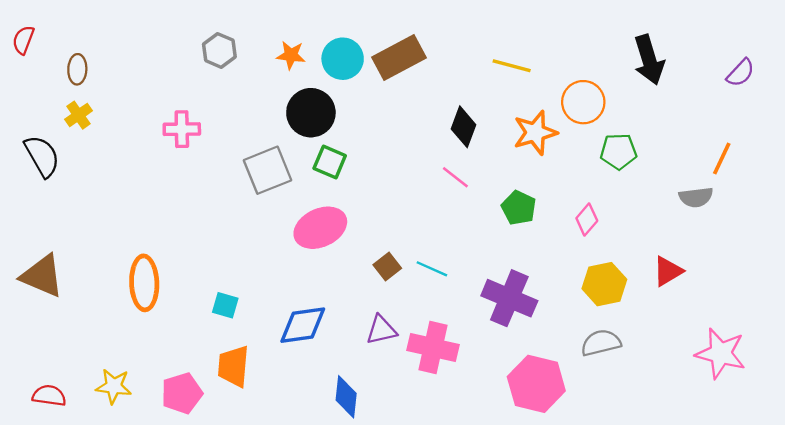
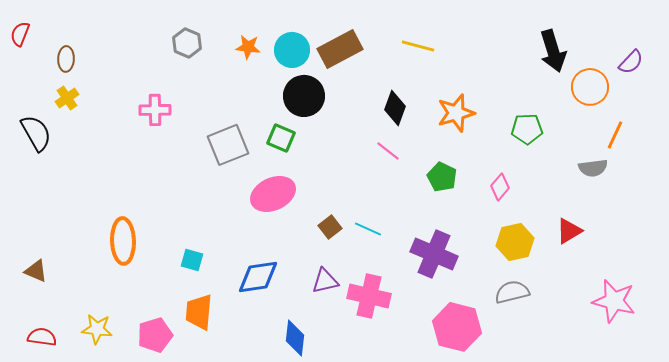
yellow line: (512, 66) -> (418, 46), moved
orange circle: (583, 102) -> (590, 87), moved
black circle: (311, 113) -> (304, 96), moved
brown triangle: (42, 276) -> (36, 271), moved, size x0.6

